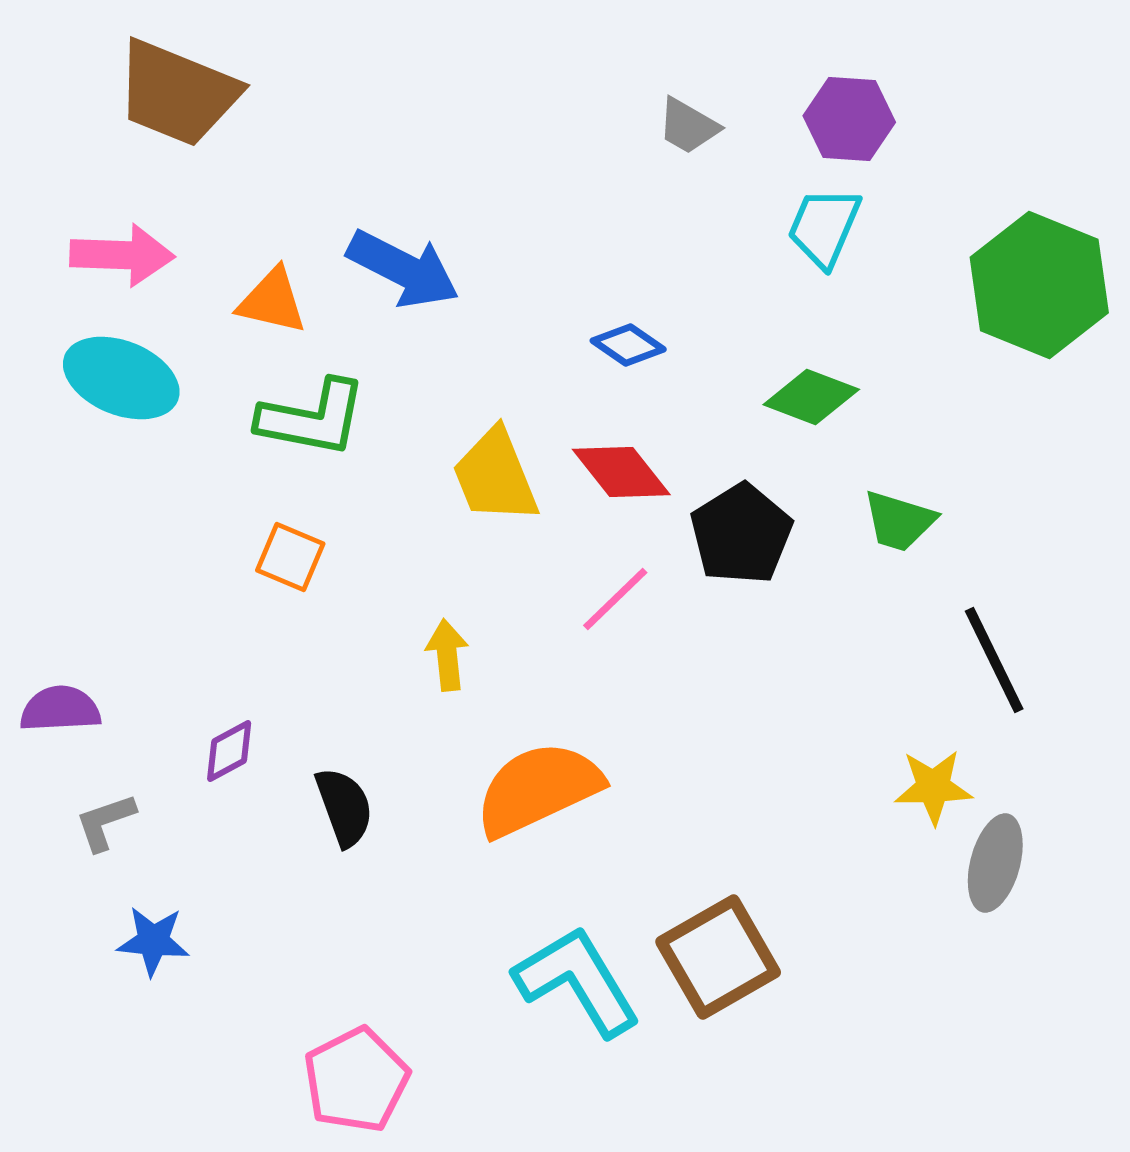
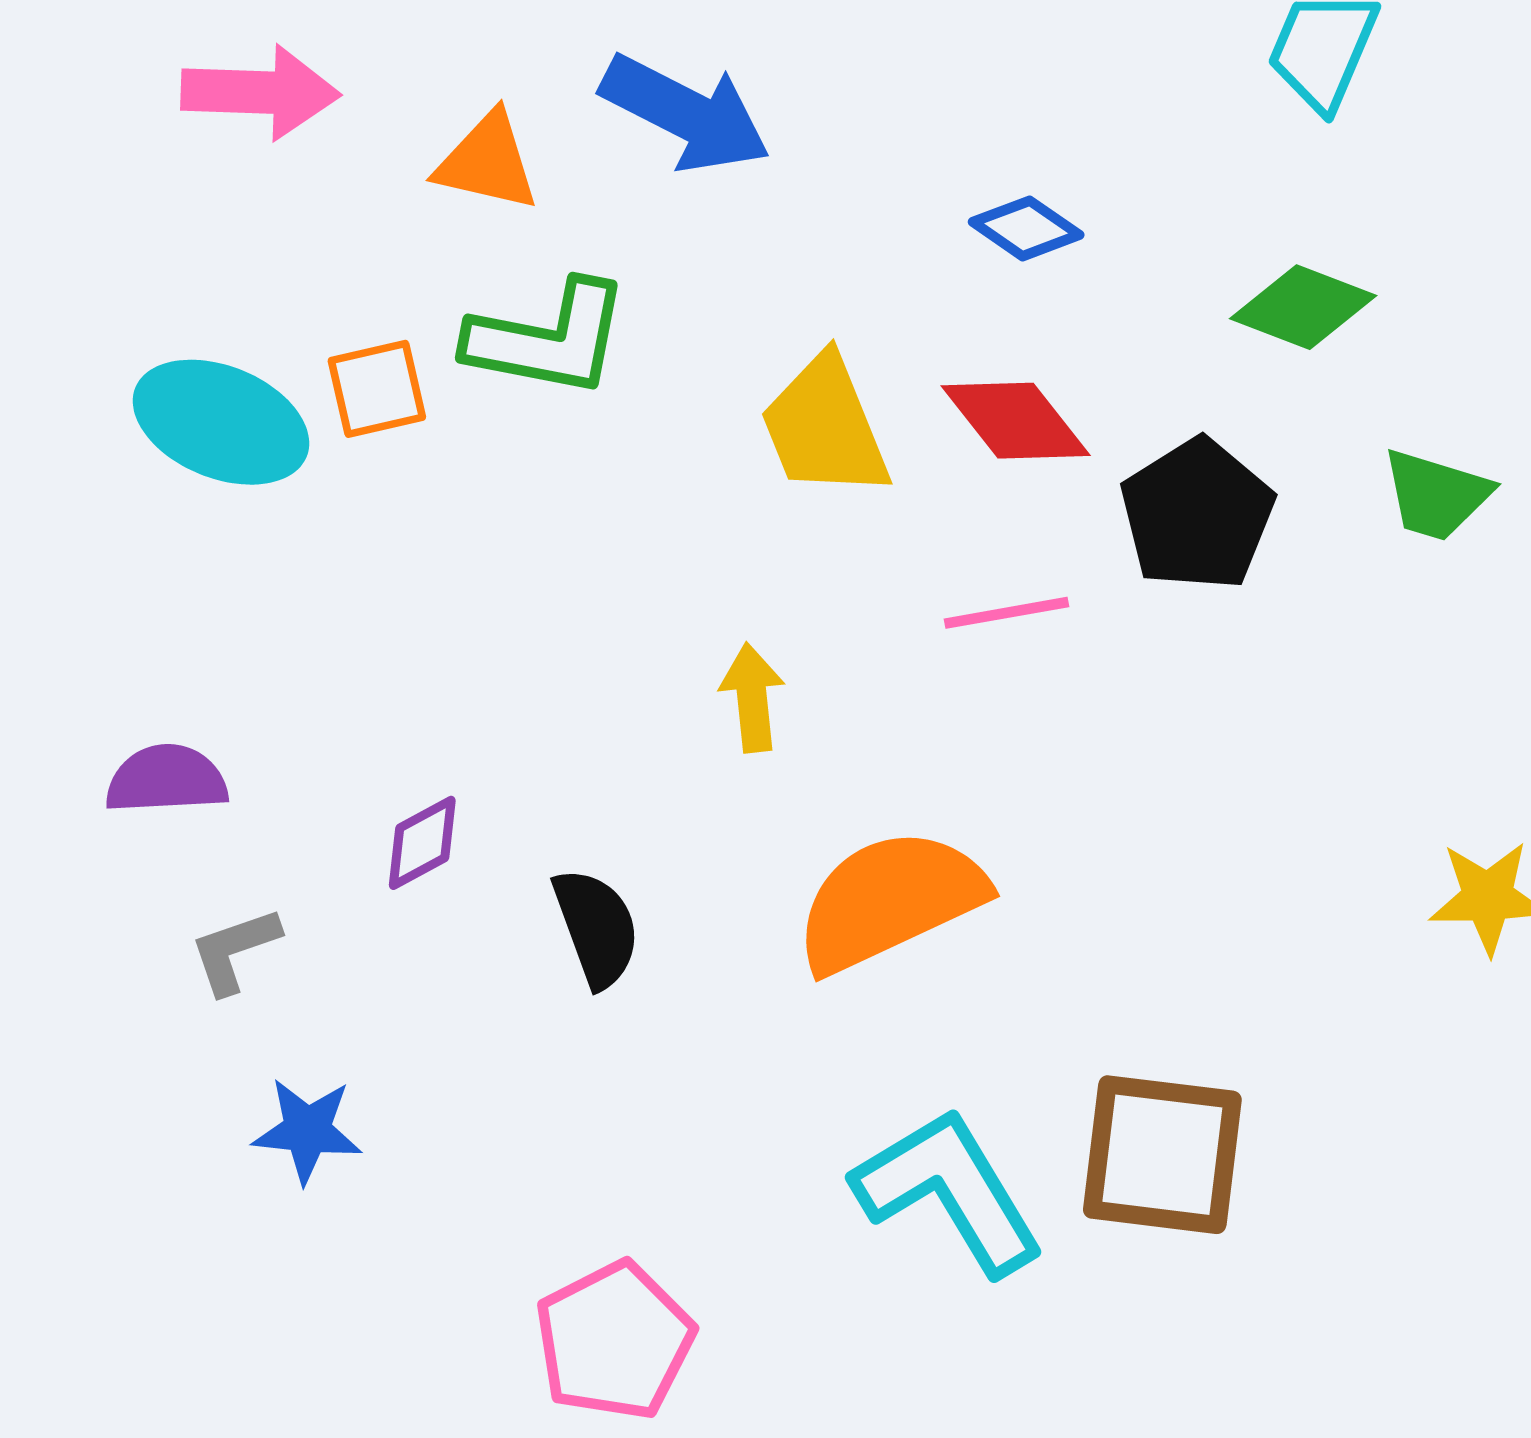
cyan ellipse: (121, 378) -> (221, 422), moved
orange square: (290, 557) -> (377, 389), moved, turned -36
pink line: (615, 599) -> (1006, 613), turned 34
brown square: (718, 957) -> (1162, 1155), turned 37

